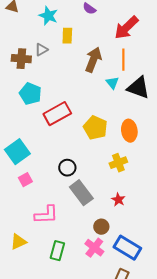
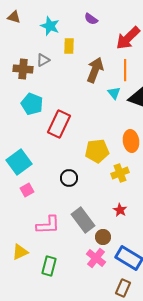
red rectangle: (57, 114) -> (59, 124), turned -36
yellow pentagon: (95, 128) -> (97, 151), moved, turned -30
gray rectangle: (81, 193) -> (83, 220), moved
green rectangle: (57, 251) -> (49, 266), moved

